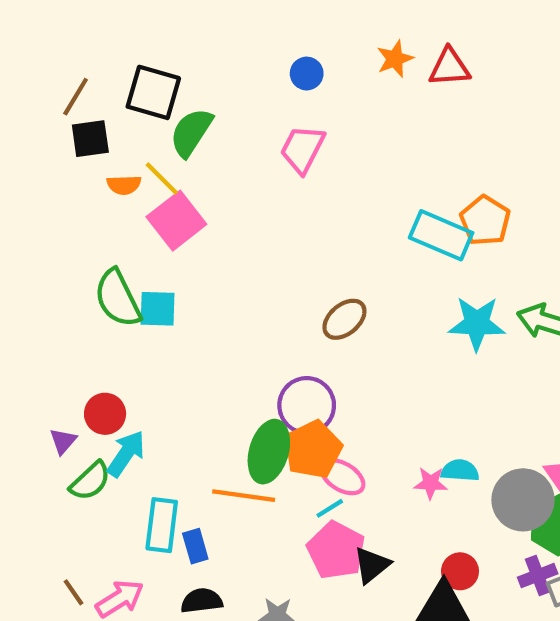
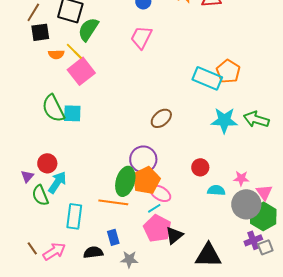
green semicircle: (90, 481) -> (40, 195), turned 110
pink star: (431, 483) -> (241, 178), moved
blue rectangle: (195, 546) -> (113, 237), moved
red circle: (460, 571) -> (200, 167), moved

